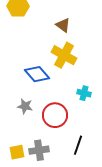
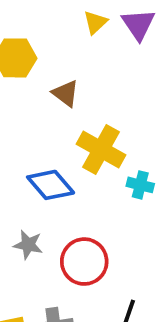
brown triangle: (63, 25) -> (66, 93), moved
cyan cross: (84, 93) -> (140, 185), moved

